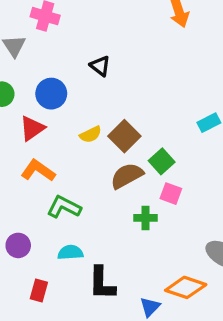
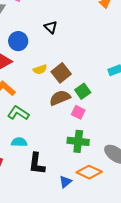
pink square: (171, 194) -> (78, 112), moved
green cross: (146, 218) -> (78, 141), moved, size x1.5

